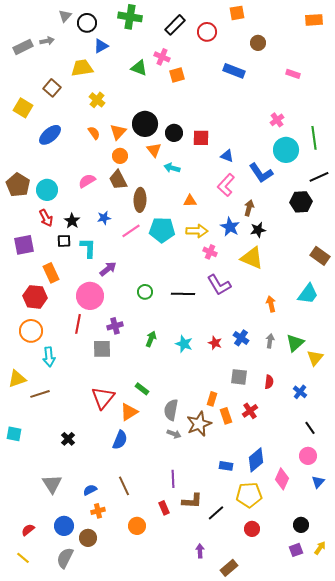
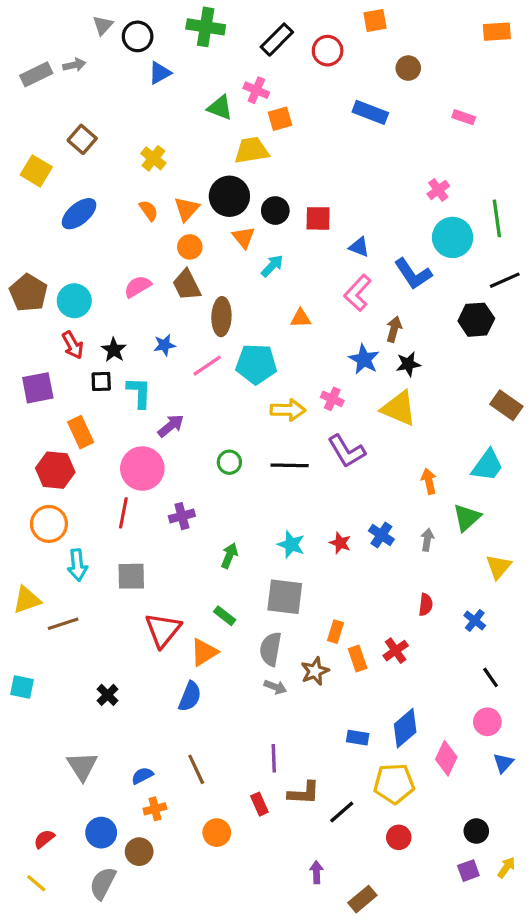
yellow trapezoid: (82, 68) -> (252, 150), moved
cyan arrow: (172, 168) -> (272, 266), turned 119
yellow arrow: (197, 231) -> (288, 410), moved
green arrow: (151, 339) -> (229, 556), moved
green triangle: (295, 343) -> (467, 518), moved
gray square: (102, 349) -> (131, 576), moved
gray square: (239, 377) -> (285, 597), moved, size x1.4
brown star: (199, 424) -> (315, 671), size x0.7

